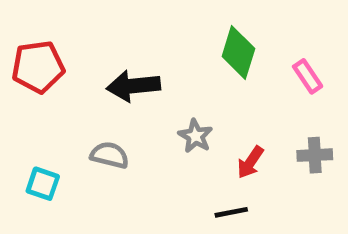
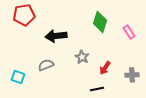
red pentagon: (38, 67) -> (24, 15), moved
gray semicircle: (110, 155) -> (46, 65), turned -35
gray cross: (315, 155) -> (132, 75), moved

